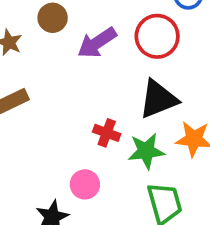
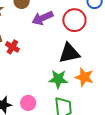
red cross: (107, 133) -> (12, 47), moved
pink circle: (85, 184) -> (28, 103), moved

